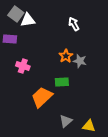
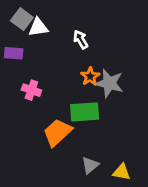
white arrow: (74, 24) -> (81, 40), moved
gray star: (80, 61) -> (109, 83), size x1.5
green rectangle: (62, 82) -> (85, 112), size x1.5

